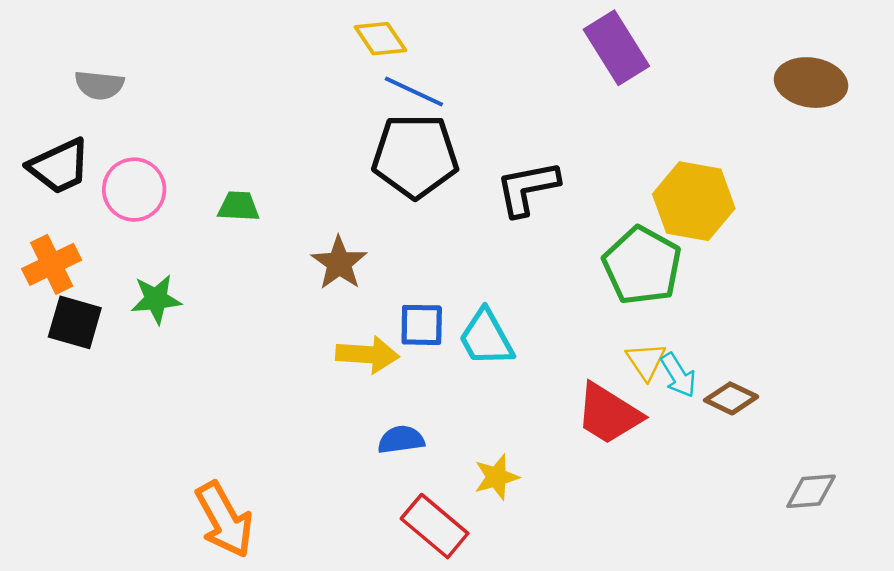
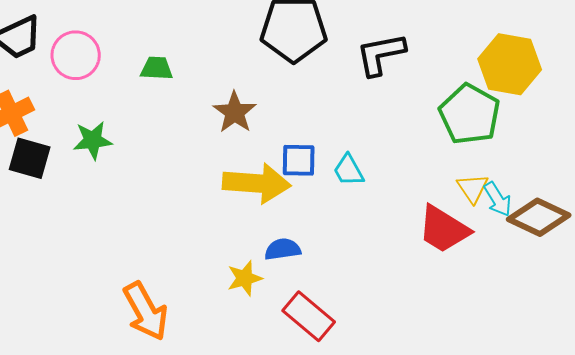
cyan trapezoid: (486, 338) -> (349, 170), size x0.7
yellow arrow: (367, 355) -> (257, 183), size x1.4
brown diamond: (731, 398) -> (539, 217), size x1.5
yellow star: (496, 477) -> (245, 278), moved

